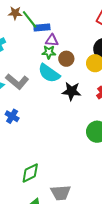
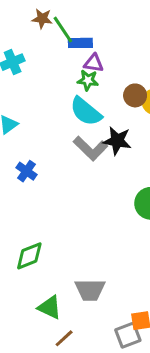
brown circle: (66, 59) -> (135, 95), moved
gray L-shape: (17, 82) -> (90, 148), moved
green diamond: (30, 173) -> (29, 256), moved

